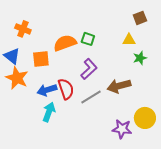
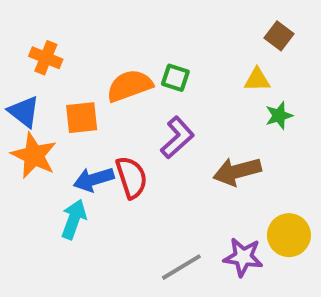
brown square: (140, 18) -> (279, 36), turned -32
gray line: (91, 97) -> (181, 267), moved
cyan arrow: (49, 112) -> (74, 219), moved

